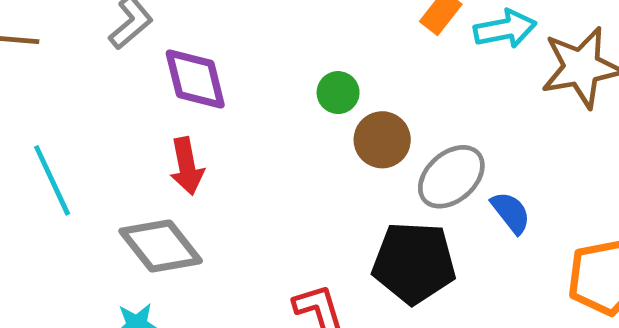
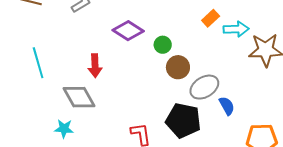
purple diamond: (195, 79) -> (128, 31), moved, turned -52

